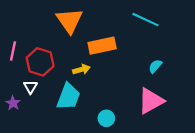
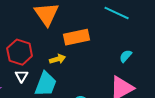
white triangle: (30, 87) -> (22, 76), moved

